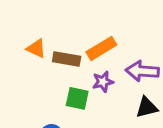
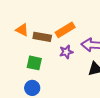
green square: (77, 98) -> (34, 63), moved

